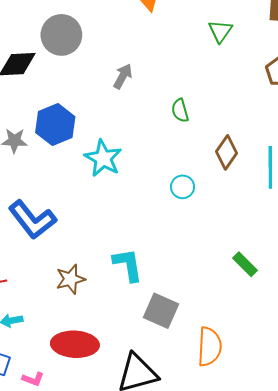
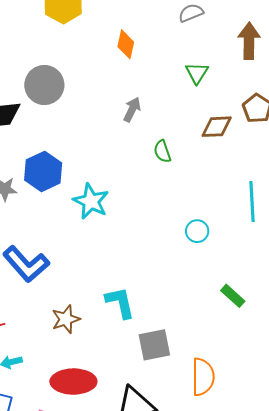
gray arrow: (123, 76) -> (132, 110), moved
brown diamond: (227, 152) -> (217, 127), moved, turned 56
cyan circle: (183, 187) -> (197, 231), moved
gray square: (161, 311) -> (154, 345), turned -32

